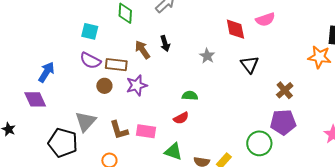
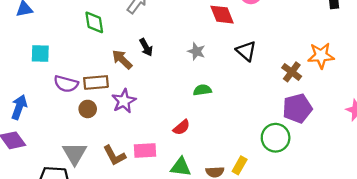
cyan square: (90, 31) -> (40, 53), moved
orange star: (319, 57) -> (321, 56), moved
green semicircle: (190, 96) -> (202, 90), moved

